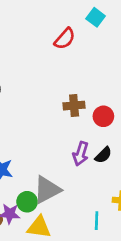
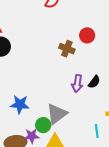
brown cross: (74, 106) -> (67, 49), turned 35
red circle: (103, 116) -> (87, 35), moved

